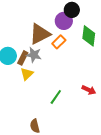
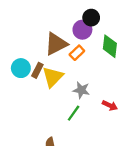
gray star: (34, 55) -> (81, 90), moved
yellow triangle: (27, 74) -> (53, 77), moved, size x1.5

